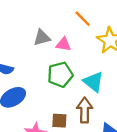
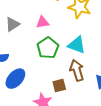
gray triangle: (42, 38) -> (12, 24), moved

